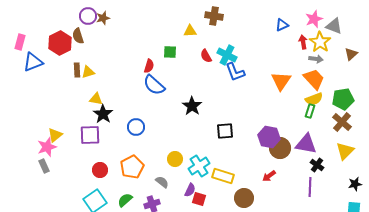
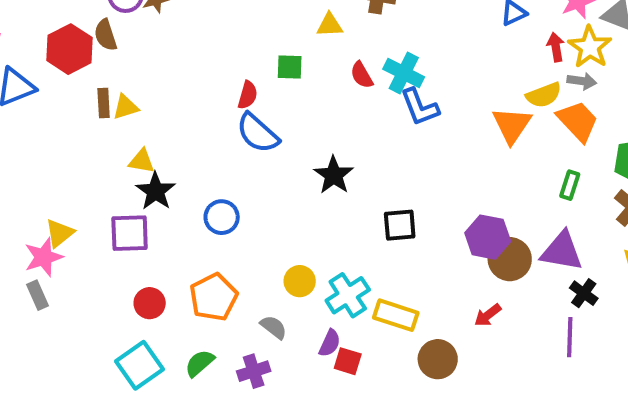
yellow semicircle: (314, 99) -> (544, 95), moved

